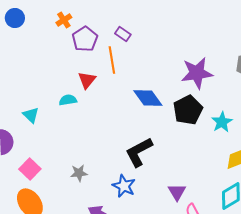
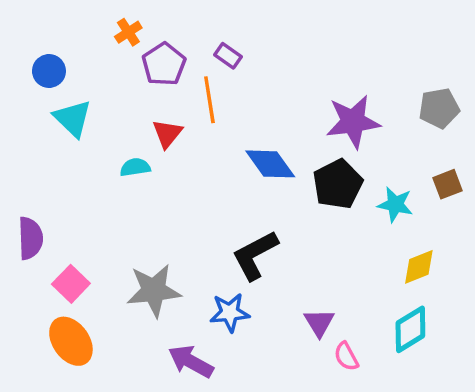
blue circle: (15, 18) -> (49, 71), moved
cyan triangle: (31, 115) -> (73, 118), moved, size x1.4
cyan star: (222, 122) -> (395, 204), turned -30
gray star: (79, 173) -> (154, 291), size x1.8
blue star: (124, 186) -> (230, 313), turned -30

